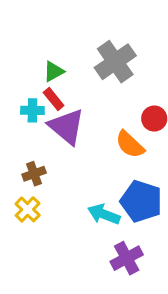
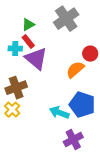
orange semicircle: (130, 144) -> (75, 70), turned 96
brown cross: (34, 174) -> (16, 88), size x1.5

